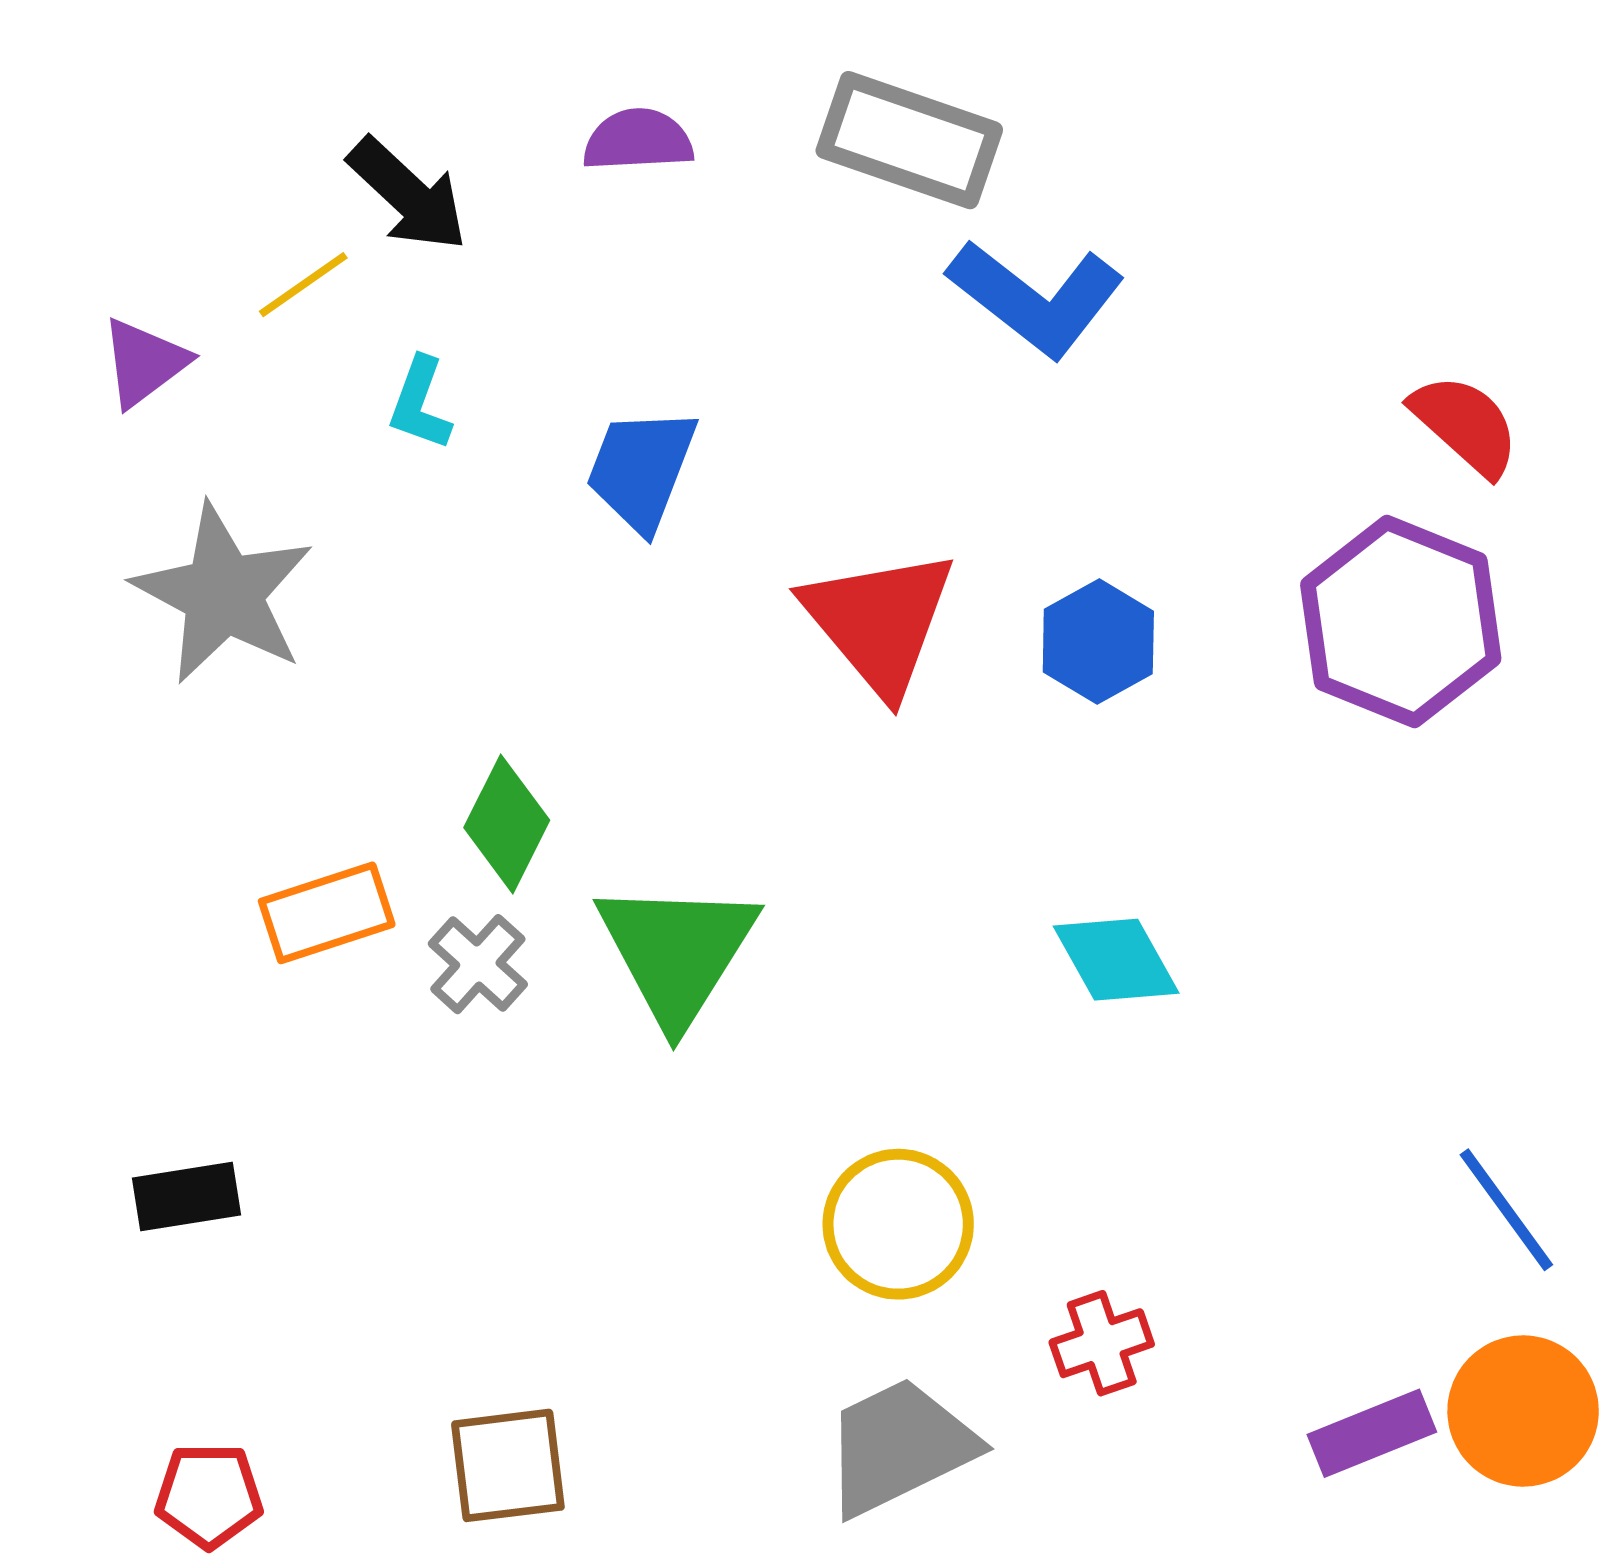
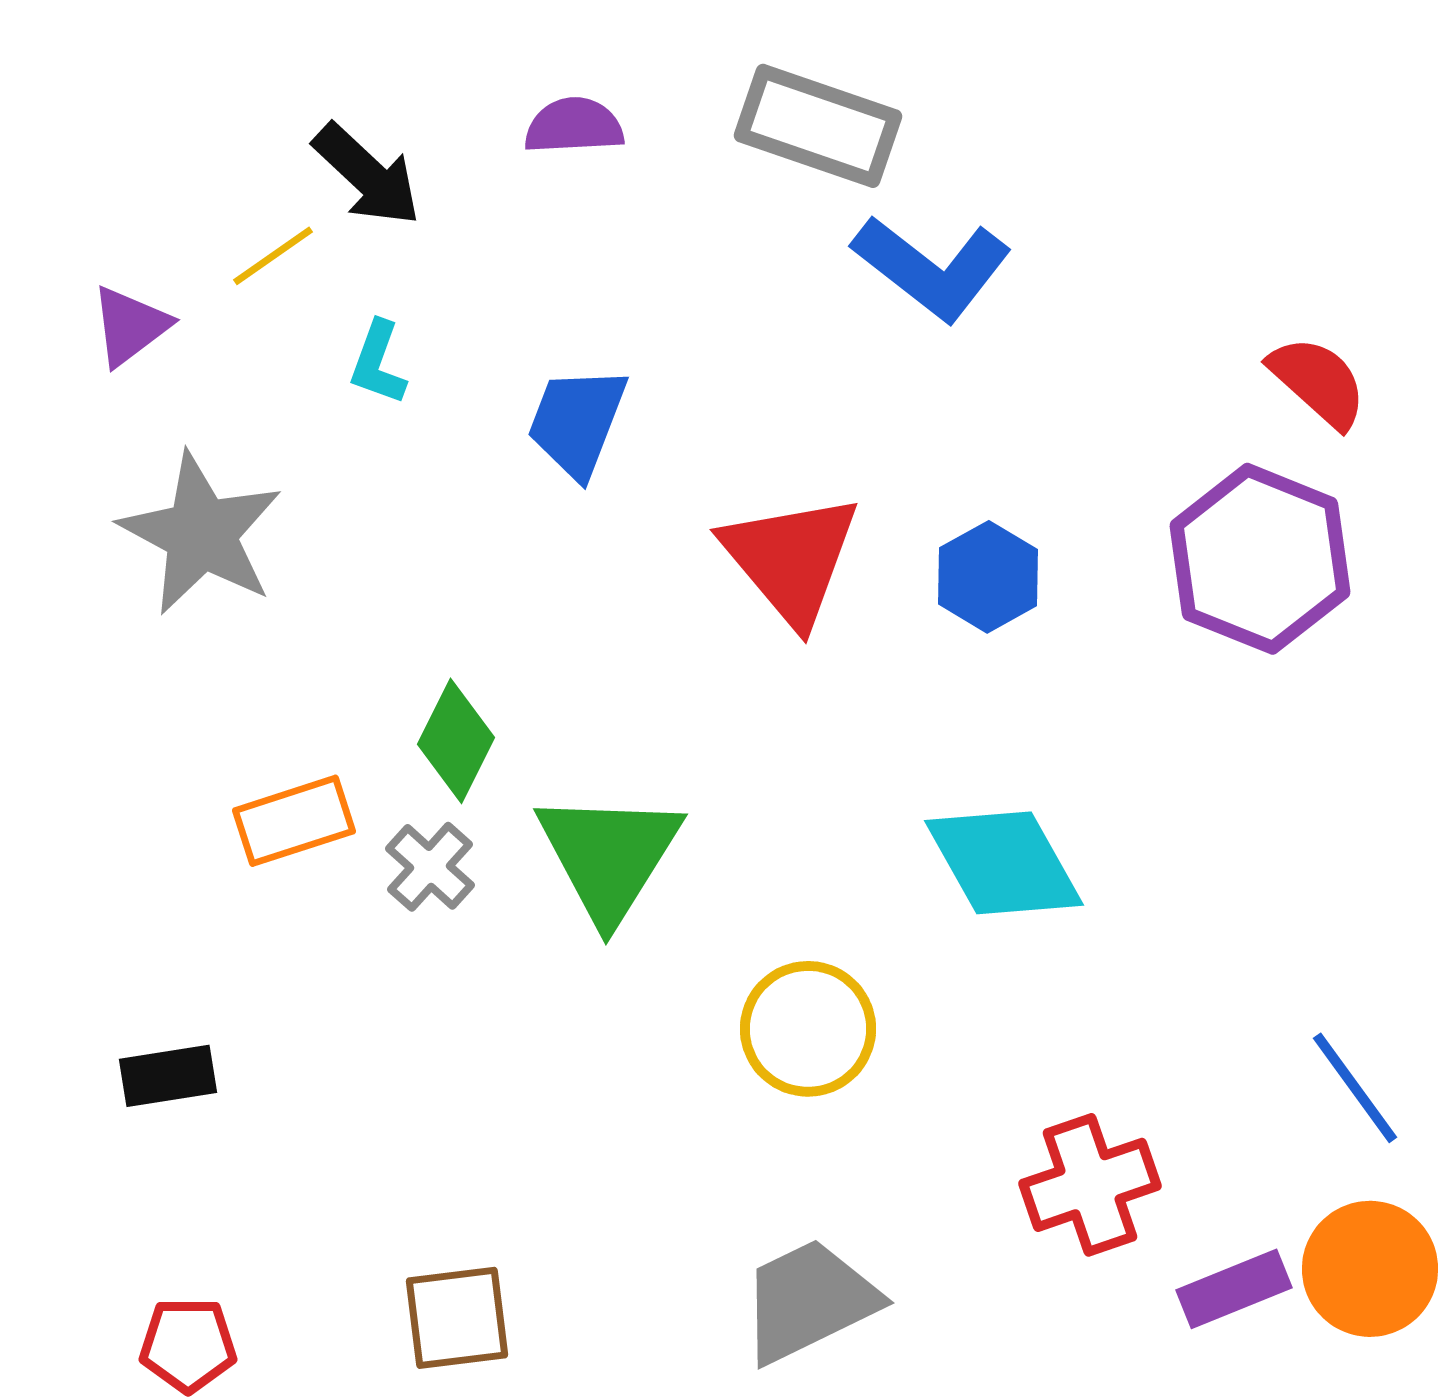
cyan diamond: (1116, 960) -> (1004, 863), size x1.4
yellow circle: (898, 1224) -> (808, 1029), moved
red cross: (1102, 1343) -> (1090, 1185), moved, size x1.5

